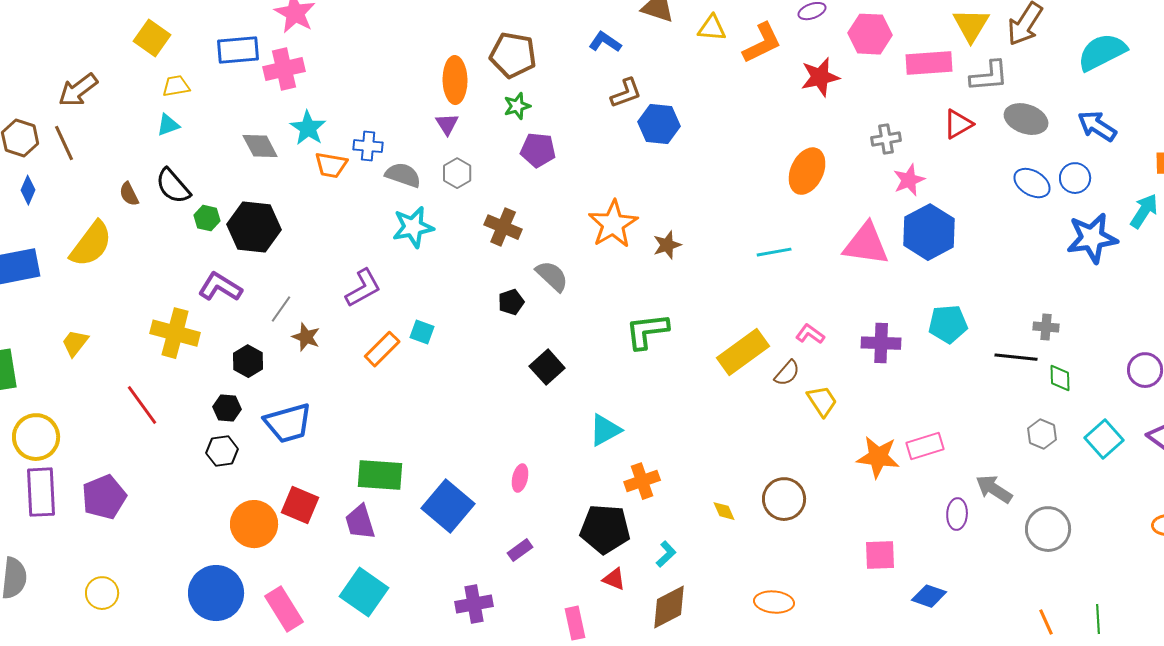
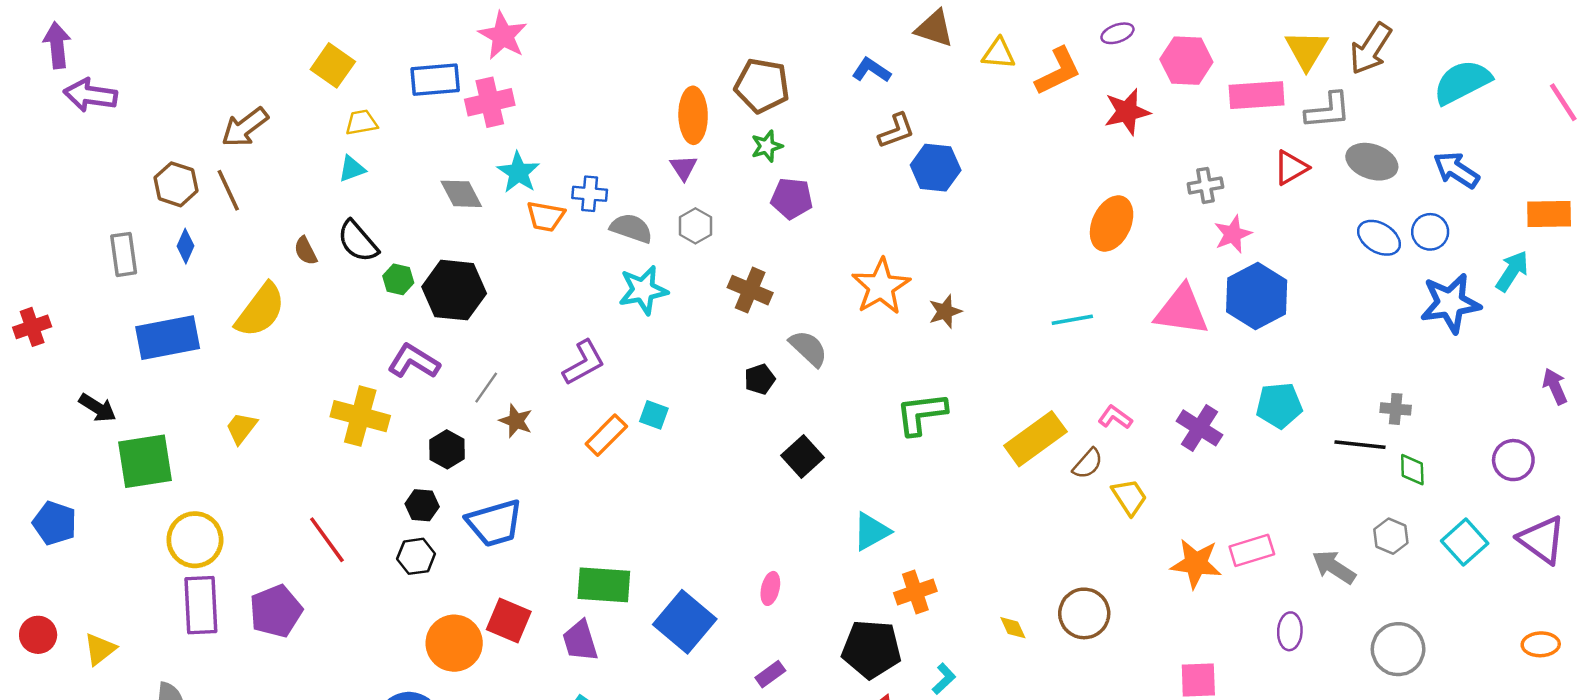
purple cross: (881, 343) -> (1200, 428), turned 30
red line: (142, 405) -> (327, 540), moved
gray arrow: (994, 489) -> (1334, 567), moved

